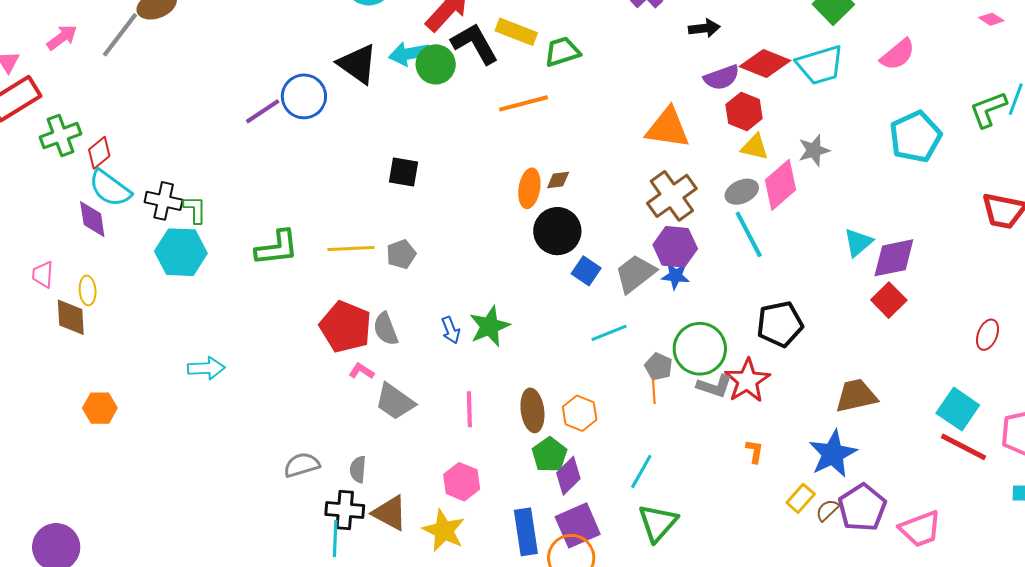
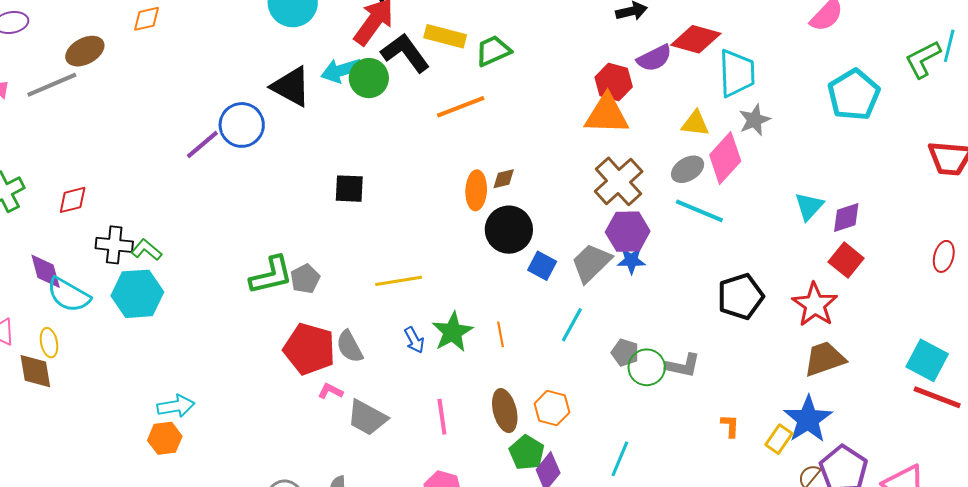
gray line: (120, 35) -> (52, 85), turned 36
cyan trapezoid: (820, 65) -> (737, 73), moved, turned -69
red hexagon: (744, 111) -> (614, 82), moved
red diamond: (99, 153) -> (73, 200), moved, turned 32
cyan semicircle: (110, 188) -> (69, 295), moved
green L-shape: (195, 209) -> (146, 250), turned -44
cyan line: (749, 234) -> (699, 211), turned -33
green L-shape: (277, 248) -> (271, 275), moved
yellow line: (351, 248) -> (399, 281), moved
gray pentagon: (401, 254) -> (305, 279), moved
purple diamond: (894, 258) -> (846, 217), size x0.7
cyan line: (609, 333) -> (572, 325), turned -33
red ellipse: (987, 335) -> (944, 256), moved
green circle: (700, 349) -> (647, 367), moved, size x0.7
red star: (747, 381) -> (815, 305), moved
orange line: (654, 391) -> (500, 334), moved
orange hexagon: (100, 408) -> (165, 438), moved
yellow rectangle: (801, 498) -> (779, 439), moved

